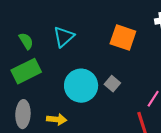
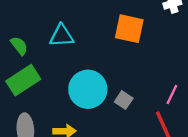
cyan triangle: (64, 37) -> (62, 36), turned 45
gray square: (112, 84) -> (124, 100), moved

